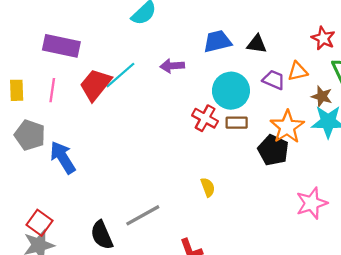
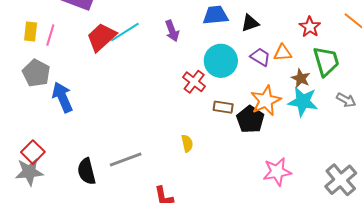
black triangle: (257, 44) -> (250, 23), turned -36
purple arrow: (172, 66) -> (172, 31), turned -115
pink line: (52, 90) -> (50, 35), moved
brown rectangle: (237, 123) -> (223, 107), moved

